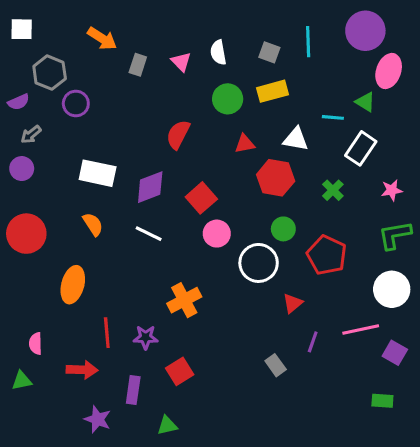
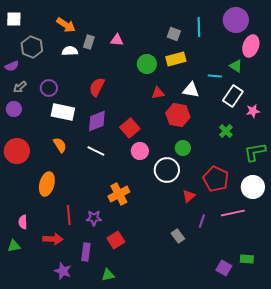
white semicircle: (218, 52) -> (70, 51), moved, turned 98
pink triangle: (181, 62) -> (117, 40), turned -40
purple circle: (76, 104) -> (49, 88), moved
red semicircle: (178, 134) -> (97, 87), moved
green cross: (333, 190) -> (226, 131), moved
pink star: (392, 190) -> (253, 111), moved
red pentagon: (327, 255) -> (216, 179), moved
purple square: (395, 353) -> (224, 268), moved

